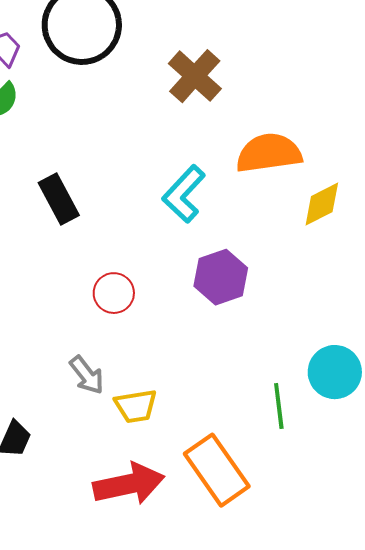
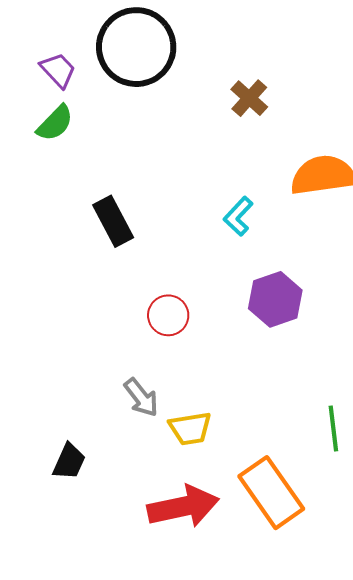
brown cross: (195, 76) -> (249, 98), size x0.7
cyan L-shape: (184, 194) -> (238, 216), size x0.7

